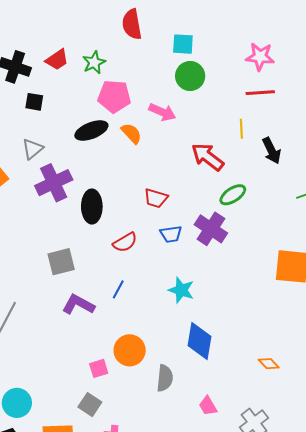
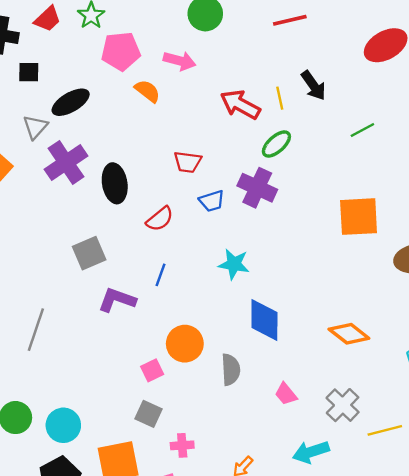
yellow line: (241, 129) -> (280, 98), moved
black ellipse: (91, 131) -> (71, 102), moved
orange diamond: (269, 364) -> (349, 334), size x1.6

